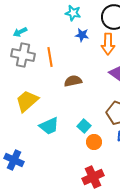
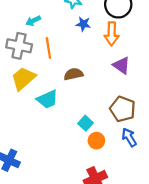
cyan arrow: (20, 32) -> (33, 21), moved
yellow trapezoid: (27, 101) -> (23, 79), moved
cyan trapezoid: (49, 126) -> (47, 99), moved

